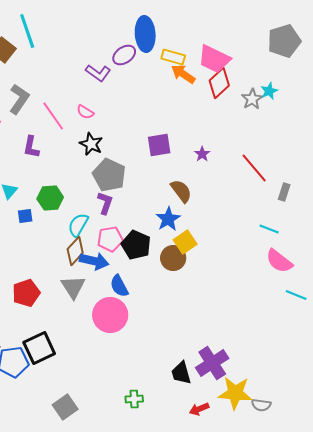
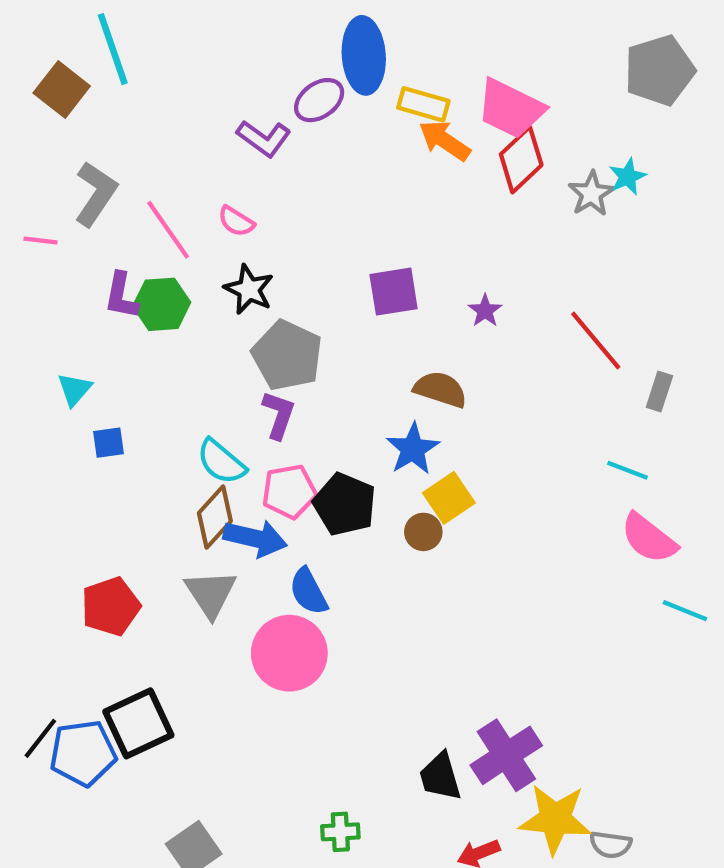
brown semicircle: (181, 191) -> (440, 389), turned -35
green hexagon: (50, 198) -> (162, 304), moved
cyan semicircle: (78, 225) -> (221, 462), turned -80
brown circle: (173, 258) -> (423, 532), size x0.7

